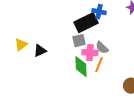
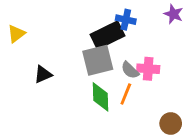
gray square: (79, 41) -> (98, 60), size x1.6
yellow triangle: (21, 45) -> (16, 34), moved
pink cross: (90, 53) -> (148, 69), moved

